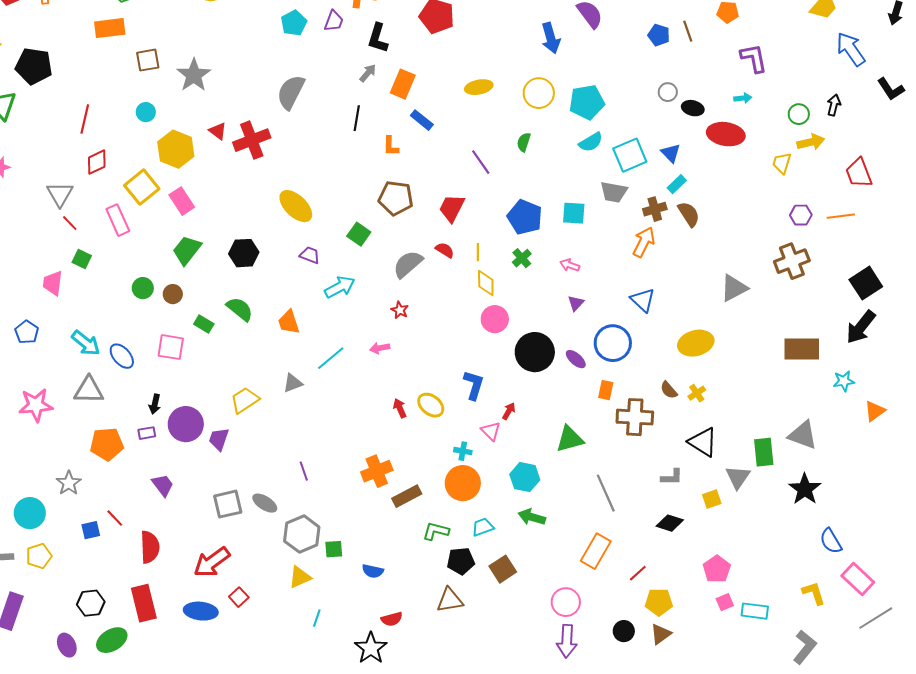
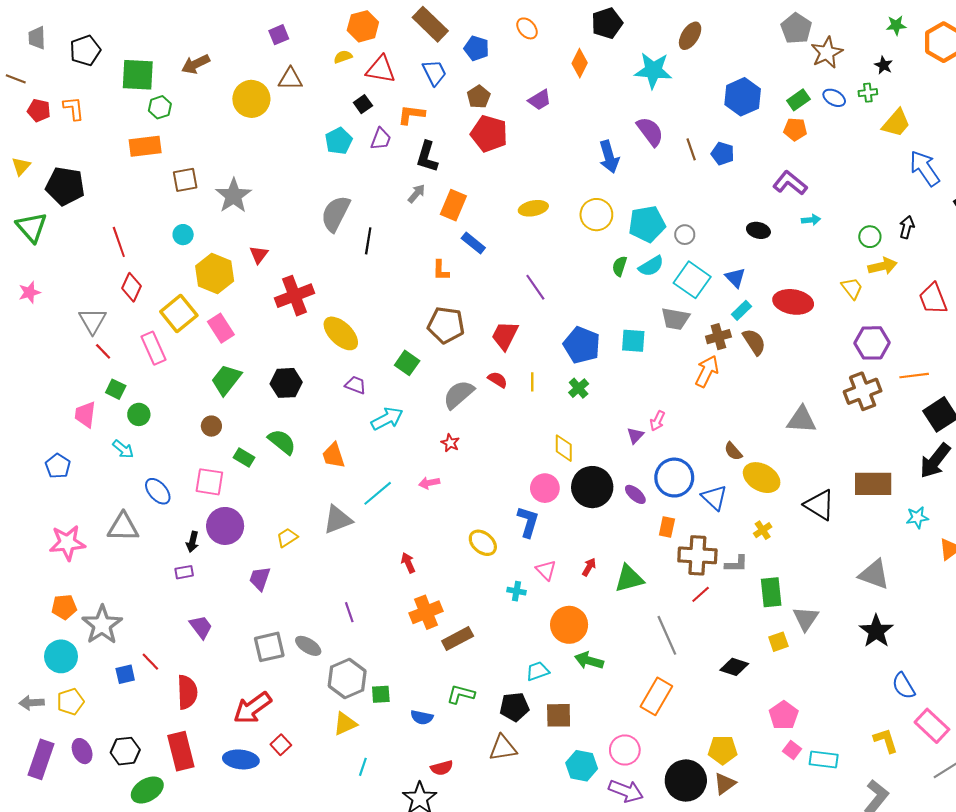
brown line: (688, 31) -> (691, 149), moved
purple L-shape: (754, 58) -> (790, 183), moved, turned -40
gray circle: (668, 92) -> (685, 235), moved
black line: (357, 118) -> (368, 241), moved
red line: (85, 119) -> (119, 242), turned -32
red triangle: (218, 131) -> (259, 255), turned 30
red ellipse: (726, 134) -> (793, 302), moved
red cross: (252, 140) -> (295, 296), moved
green semicircle: (524, 142) -> (620, 266), moved
cyan square: (630, 155) -> (692, 280), turned -32
red diamond: (97, 162) -> (131, 287), turned -40
yellow trapezoid: (782, 163) -> (852, 288), turned 125
purple hexagon: (801, 215) -> (872, 343), size x1.5
orange line: (841, 216) -> (914, 376), moved
pink arrow: (570, 265) -> (657, 421), moved, turned -84
yellow diamond: (486, 283) -> (564, 448), moved
green circle: (143, 288) -> (139, 414), moved
gray triangle: (734, 288) -> (802, 420), turned 32
blue triangle: (643, 300) -> (714, 498), moved
pink circle: (495, 319) -> (545, 488), moved
cyan arrow: (86, 343) -> (123, 449), moved, size x0.7
yellow ellipse: (696, 343) -> (762, 478), turned 44
gray triangle: (293, 383) -> (338, 520), size x1.4
brown semicircle: (669, 390) -> (733, 451), moved
yellow trapezoid: (245, 400) -> (287, 538), size x0.7
red arrow: (400, 408) -> (408, 563), moved
red arrow: (509, 411) -> (589, 567), moved
purple circle: (186, 424) -> (225, 526), moved
black triangle: (703, 442) -> (819, 505), moved
orange pentagon: (107, 444) -> (64, 607), moved, size x0.7
green rectangle: (764, 452) -> (771, 592), moved
cyan hexagon: (525, 477) -> (582, 766), moved
gray L-shape: (672, 477) -> (736, 564), moved
gray star: (69, 483) -> (102, 625), size x1.5
orange circle: (463, 483) -> (569, 625), moved
green L-shape: (436, 531) -> (461, 694), moved
brown square: (503, 569) -> (559, 715), turned 32
red line: (638, 573) -> (701, 594), moved
pink square: (725, 602) -> (792, 750), turned -30
black circle: (624, 631) -> (686, 781), size x1.8
purple arrow: (567, 641) -> (626, 791), turned -72
purple ellipse: (67, 645) -> (82, 751), moved

